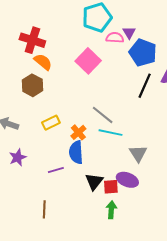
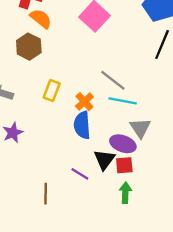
yellow rectangle: (51, 123) -> (52, 90), turned -42
gray triangle: (138, 153) -> (140, 128), moved
purple line: (56, 170) -> (80, 174), moved, turned 49
purple ellipse: (127, 180) -> (123, 144), moved

